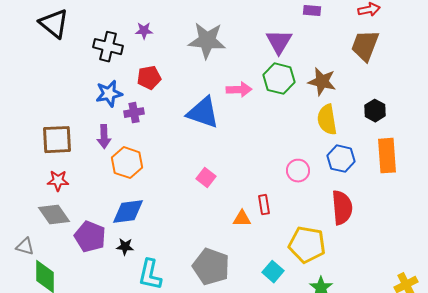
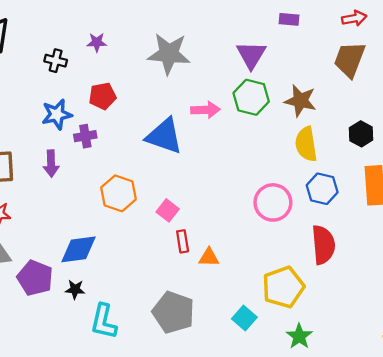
black cross: (108, 47) -> (56, 61), size x0.7
orange hexagon: (127, 163) -> (119, 193), moved
pink circle: (298, 171) -> (273, 202), size x1.4
red rectangle: (264, 205) -> (183, 241), moved
yellow pentagon: (307, 245) -> (283, 287), turned -30

